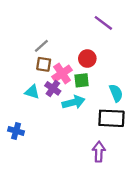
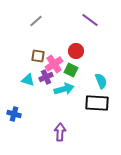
gray line: (41, 46) -> (36, 21), moved
green square: (82, 80) -> (71, 70), turned 32
purple cross: (53, 88) -> (46, 77), turned 32
purple arrow: (99, 152) -> (60, 132), moved

